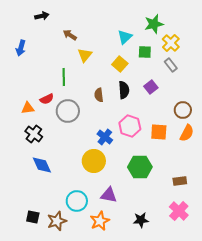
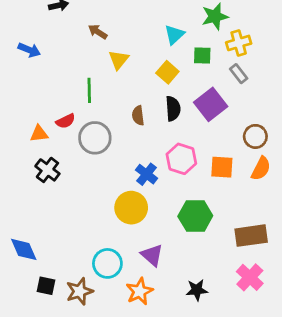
yellow cross: (171, 43) -> (239, 43), turned 30
blue arrow: (21, 48) -> (29, 50), turned -84
purple square: (151, 87) -> (211, 104), size x1.6
blue diamond: (42, 165) -> (24, 249), moved
brown rectangle: (180, 181) -> (251, 236), size x1.6
purple triangle: (109, 195) -> (152, 255), turned 30

